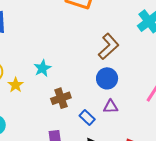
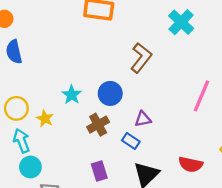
blue circle: (107, 78) -> (110, 93), moved
purple triangle: (111, 107) -> (143, 119), moved

